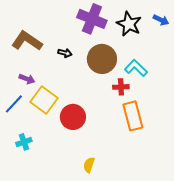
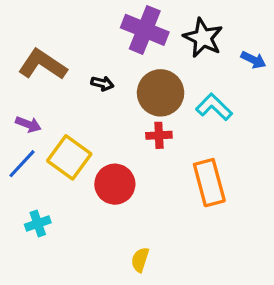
blue arrow: (161, 20) -> (253, 60), moved
purple arrow: (27, 79) -> (28, 124), moved
red cross: (121, 87) -> (159, 135), moved

